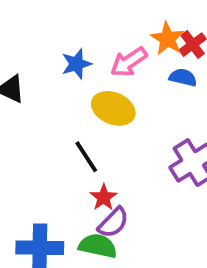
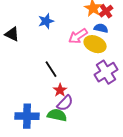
pink arrow: (129, 62) -> (78, 36), moved
yellow ellipse: (113, 108) -> (95, 44), moved

